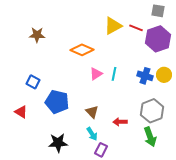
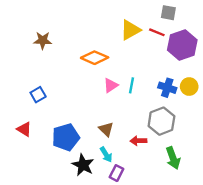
gray square: (158, 11) -> (168, 13), moved
blue square: (33, 82) -> (38, 95), turned 32
blue pentagon: (57, 102) -> (66, 137), moved, turned -30
gray hexagon: (152, 111) -> (161, 121), moved
black star: (58, 143) -> (83, 165), moved, turned 30

